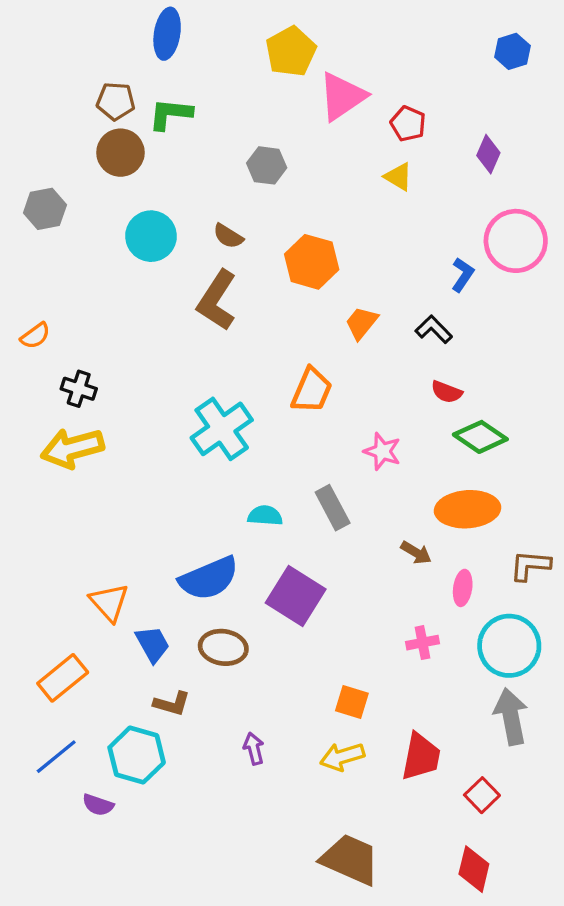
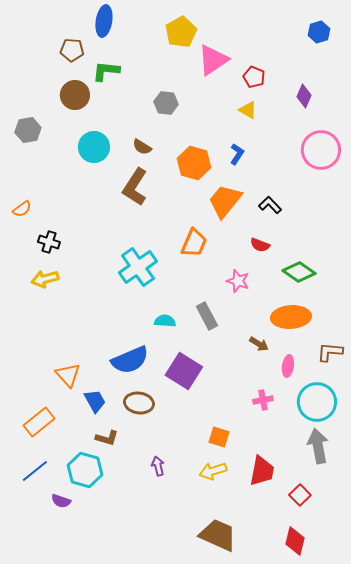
brown pentagon: (116, 101) -> (72, 50), moved
blue L-shape: (463, 275) -> (237, 154), moved
orange trapezoid: (361, 323) -> (225, 201), size x1.6
red semicircle: (447, 392) -> (260, 245), moved
yellow arrow: (72, 448) -> (45, 279), size x0.7

